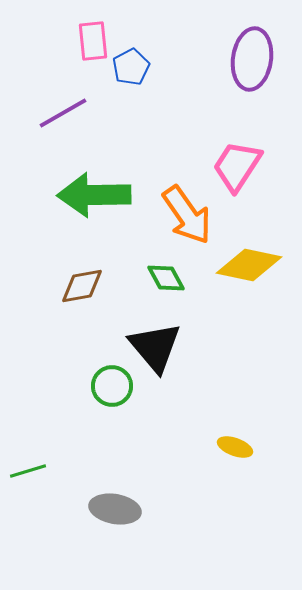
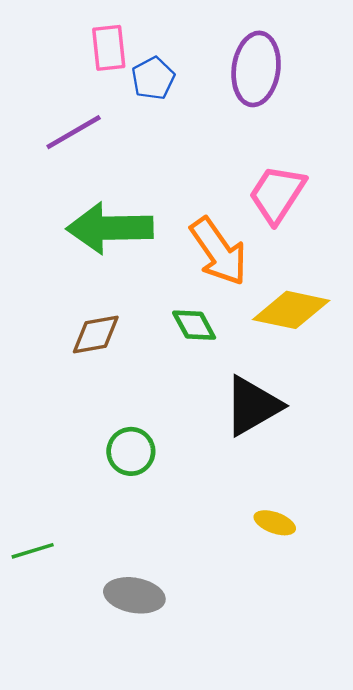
purple ellipse: (252, 59) -> (256, 69), moved
black triangle: (155, 347) -> (253, 406), moved, turned 40

